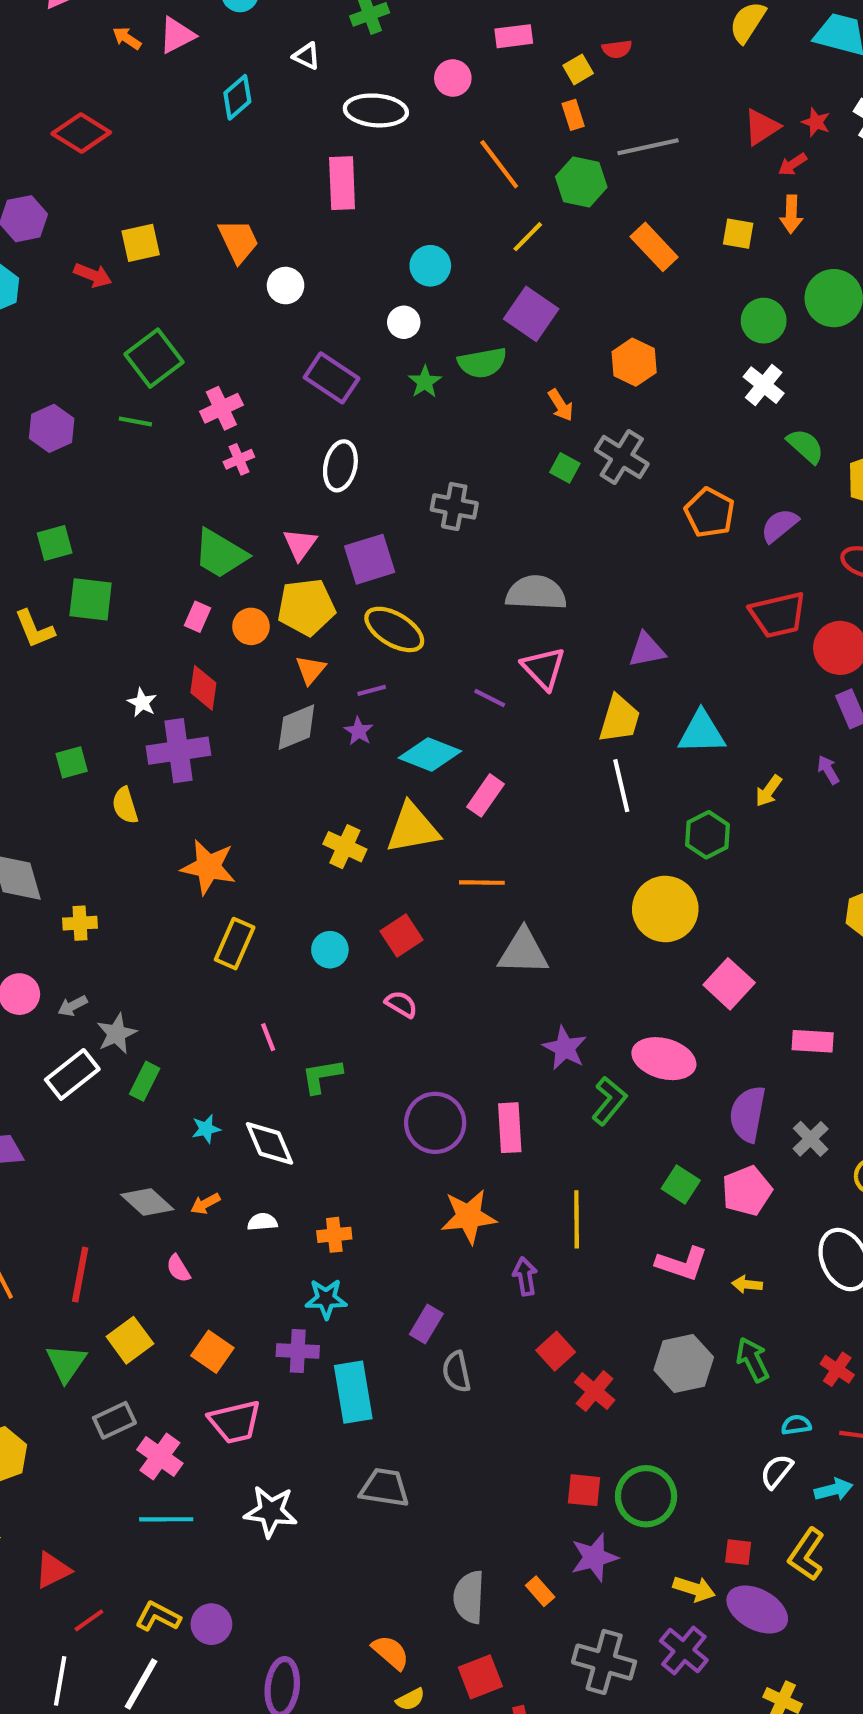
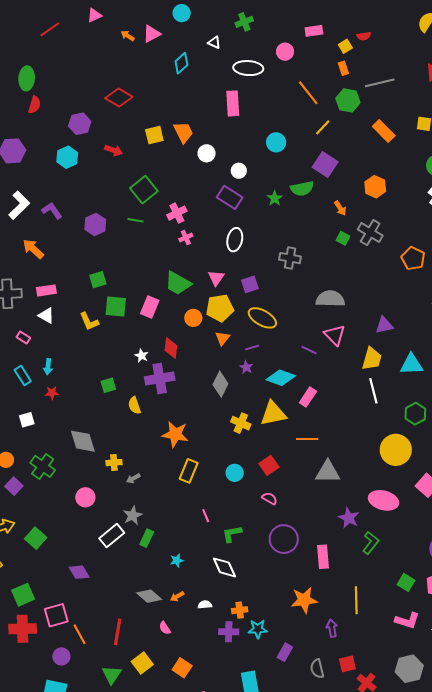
red diamond: (81, 133) -> (119, 97), moved
yellow square: (141, 243) -> (154, 135), moved
white circle: (404, 322) -> (239, 171), moved
purple square: (370, 559) -> (250, 284), size x0.7
pink rectangle: (198, 617) -> (150, 307), moved, size x1.5
gray diamond: (296, 727) -> (220, 384), moved, turned -40
gray arrow: (73, 1006) -> (133, 478), moved
pink ellipse: (664, 1059) -> (384, 500), moved
purple circle: (435, 1123) -> (284, 539), moved
white diamond: (270, 1143) -> (224, 567), moved
cyan star: (326, 1299) -> (258, 629), moved
purple cross: (298, 1351) -> (229, 632), moved
red square: (556, 1351) -> (347, 664), turned 30
gray semicircle: (457, 1372) -> (317, 669), moved

